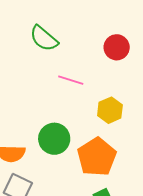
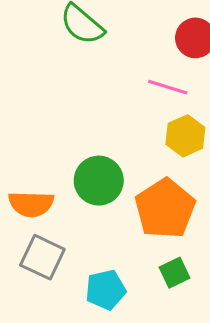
pink line: (71, 80) -> (168, 87), moved

